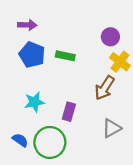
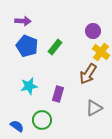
green rectangle: (65, 56) -> (55, 47), turned -63
blue semicircle: (20, 140) -> (17, 126), moved
green circle: (50, 142) -> (42, 120), size x0.7

